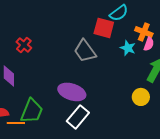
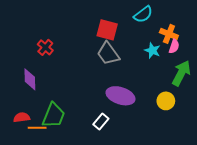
red square: (104, 28) -> (107, 30), moved
purple ellipse: (72, 92) -> (121, 96), moved
white rectangle: (78, 117) -> (101, 122), size x0.7

